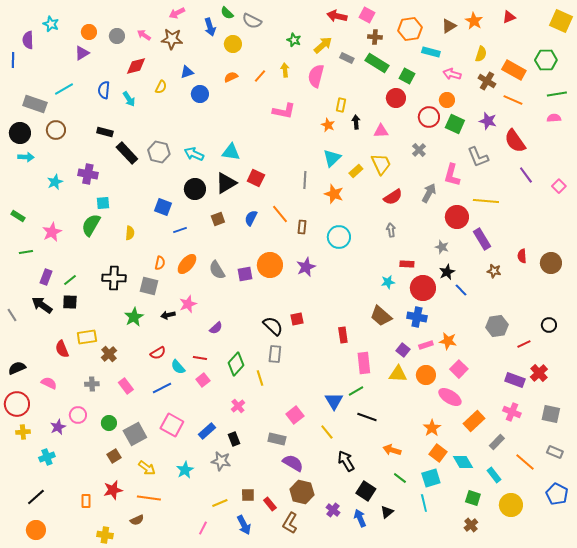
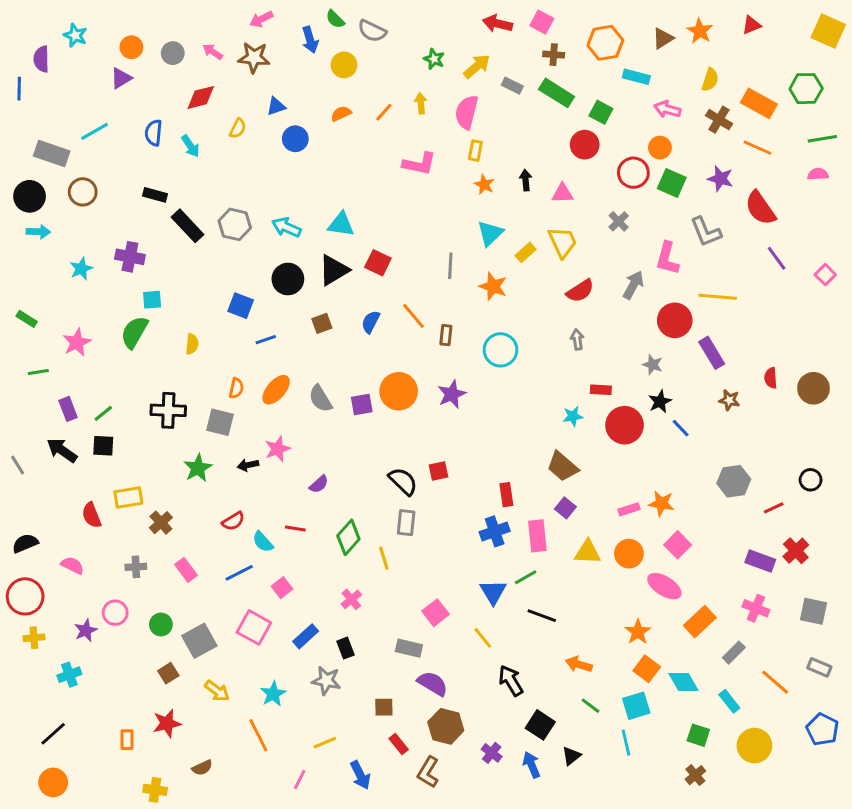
yellow rectangle: (341, 105) -> (475, 151), moved
purple rectangle: (46, 277) -> (68, 409), turned -42
blue cross: (417, 317) -> (495, 531), moved, turned -30
purple square: (403, 350) -> (565, 508), moved
pink square: (203, 380) -> (282, 588), moved
brown square: (248, 495) -> (384, 707), moved
orange line: (149, 498) -> (258, 735), moved, turned 55

